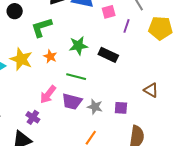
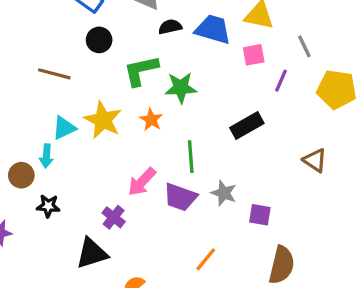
green star: (78, 46) -> (181, 88), moved
black rectangle: (108, 55) -> (247, 126), turned -60
green line: (76, 77) -> (191, 157), turned 66
brown triangle: (151, 90) -> (315, 160), moved
gray star: (95, 107) -> (224, 193), moved

